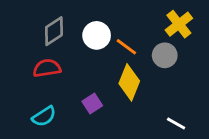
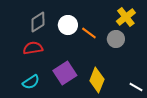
yellow diamond: (129, 82) -> (97, 80), moved
purple square: (92, 104) -> (65, 73), size x1.6
white line: (176, 123) -> (136, 87), moved

